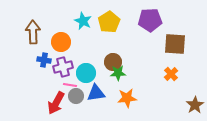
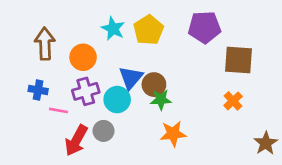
blue cross: (44, 60) -> (38, 90), moved
pink line: (70, 85) -> (58, 110), moved
blue triangle: (96, 93) -> (131, 78), moved, turned -42

